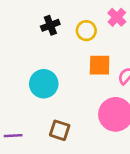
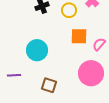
purple line: (13, 136) -> (14, 75), moved

